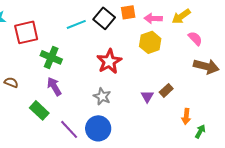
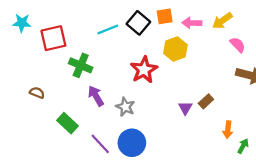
yellow hexagon: (150, 42) -> (175, 49), moved
purple arrow: (54, 86) -> (96, 96), moved
gray star: (102, 96) -> (125, 107), moved

